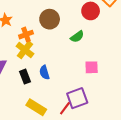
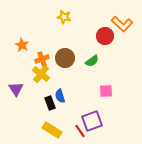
brown circle: (50, 19) -> (65, 58), moved
black rectangle: (25, 77) -> (50, 103), moved
red line: (65, 108) -> (80, 131), turned -72

